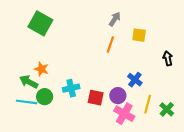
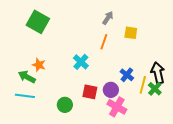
black arrow: (168, 58) -> (158, 73), moved, size x1.5
cyan cross: (71, 88) -> (81, 62), moved, turned -35
green circle: (45, 97) -> (65, 105), moved
yellow line: (148, 104) -> (143, 85), moved
green cross: (167, 109) -> (155, 89), moved

